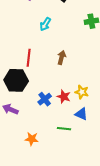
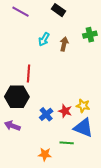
brown arrow: (62, 58) -> (64, 44), moved
blue triangle: (81, 114) -> (83, 128), size x1.5
orange star: (32, 139) -> (45, 154), moved

